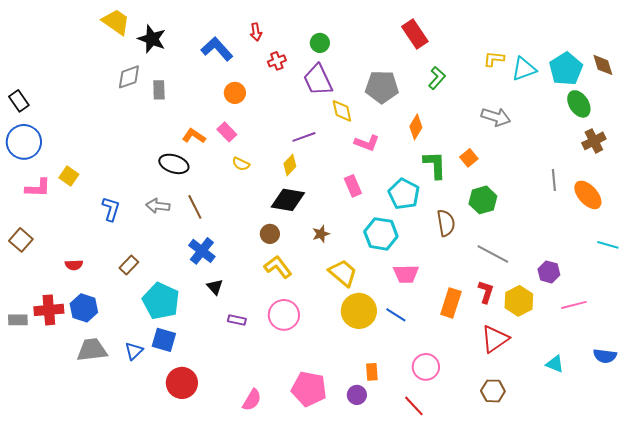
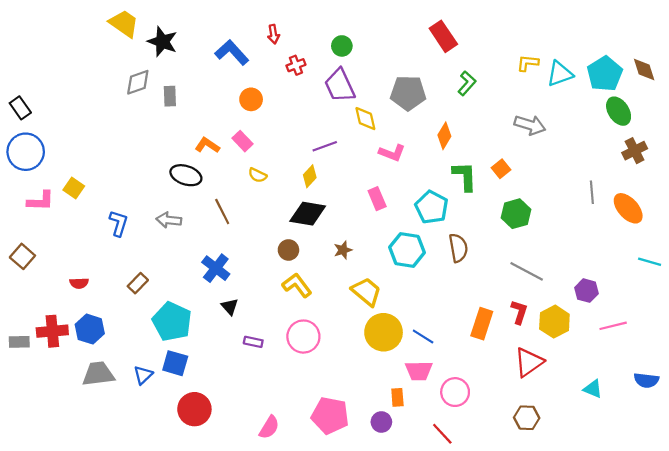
brown line: (195, 207) -> (222, 212), moved
brown semicircle: (446, 223) -> (458, 248), moved
pink trapezoid: (406, 274) -> (419, 371), moved

